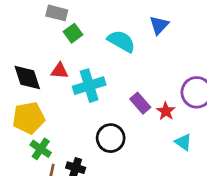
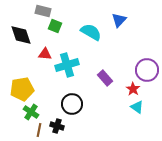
green square: (73, 33) -> (55, 26), turned -32
black diamond: (27, 78) -> (21, 35), moved
red star: (166, 111) -> (133, 89), moved
black circle: (111, 138) -> (72, 104), moved

